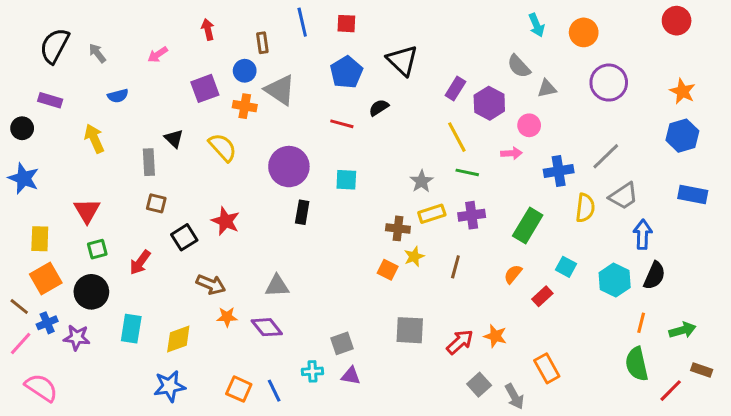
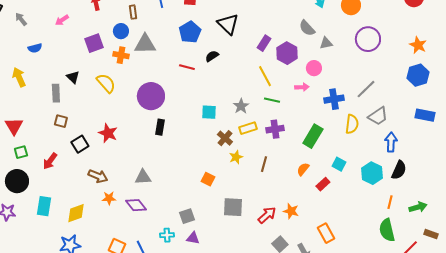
gray triangle: (280, 90) -> (145, 44), turned -35
cyan square: (346, 180) -> (209, 112), moved
brown cross: (398, 228) -> (225, 138), turned 35
orange square: (388, 270) -> (208, 179), moved

